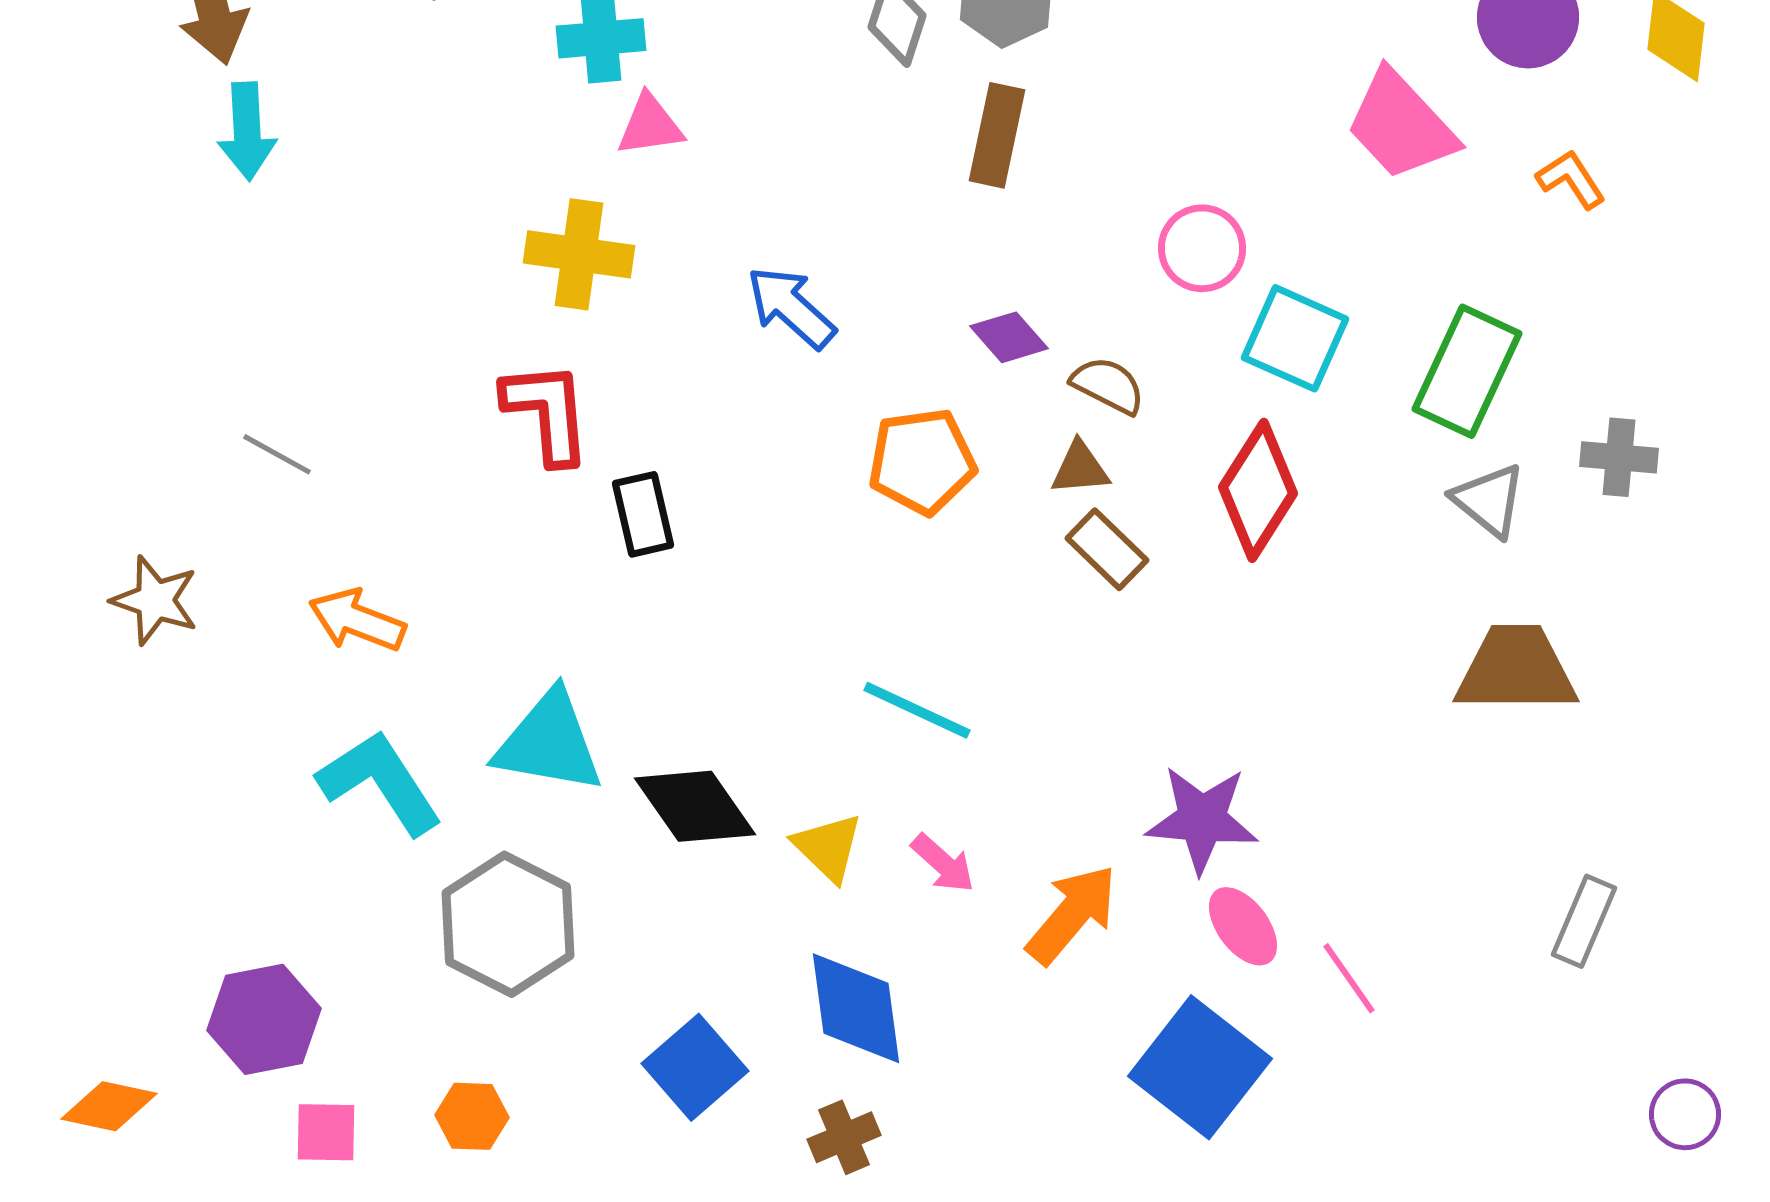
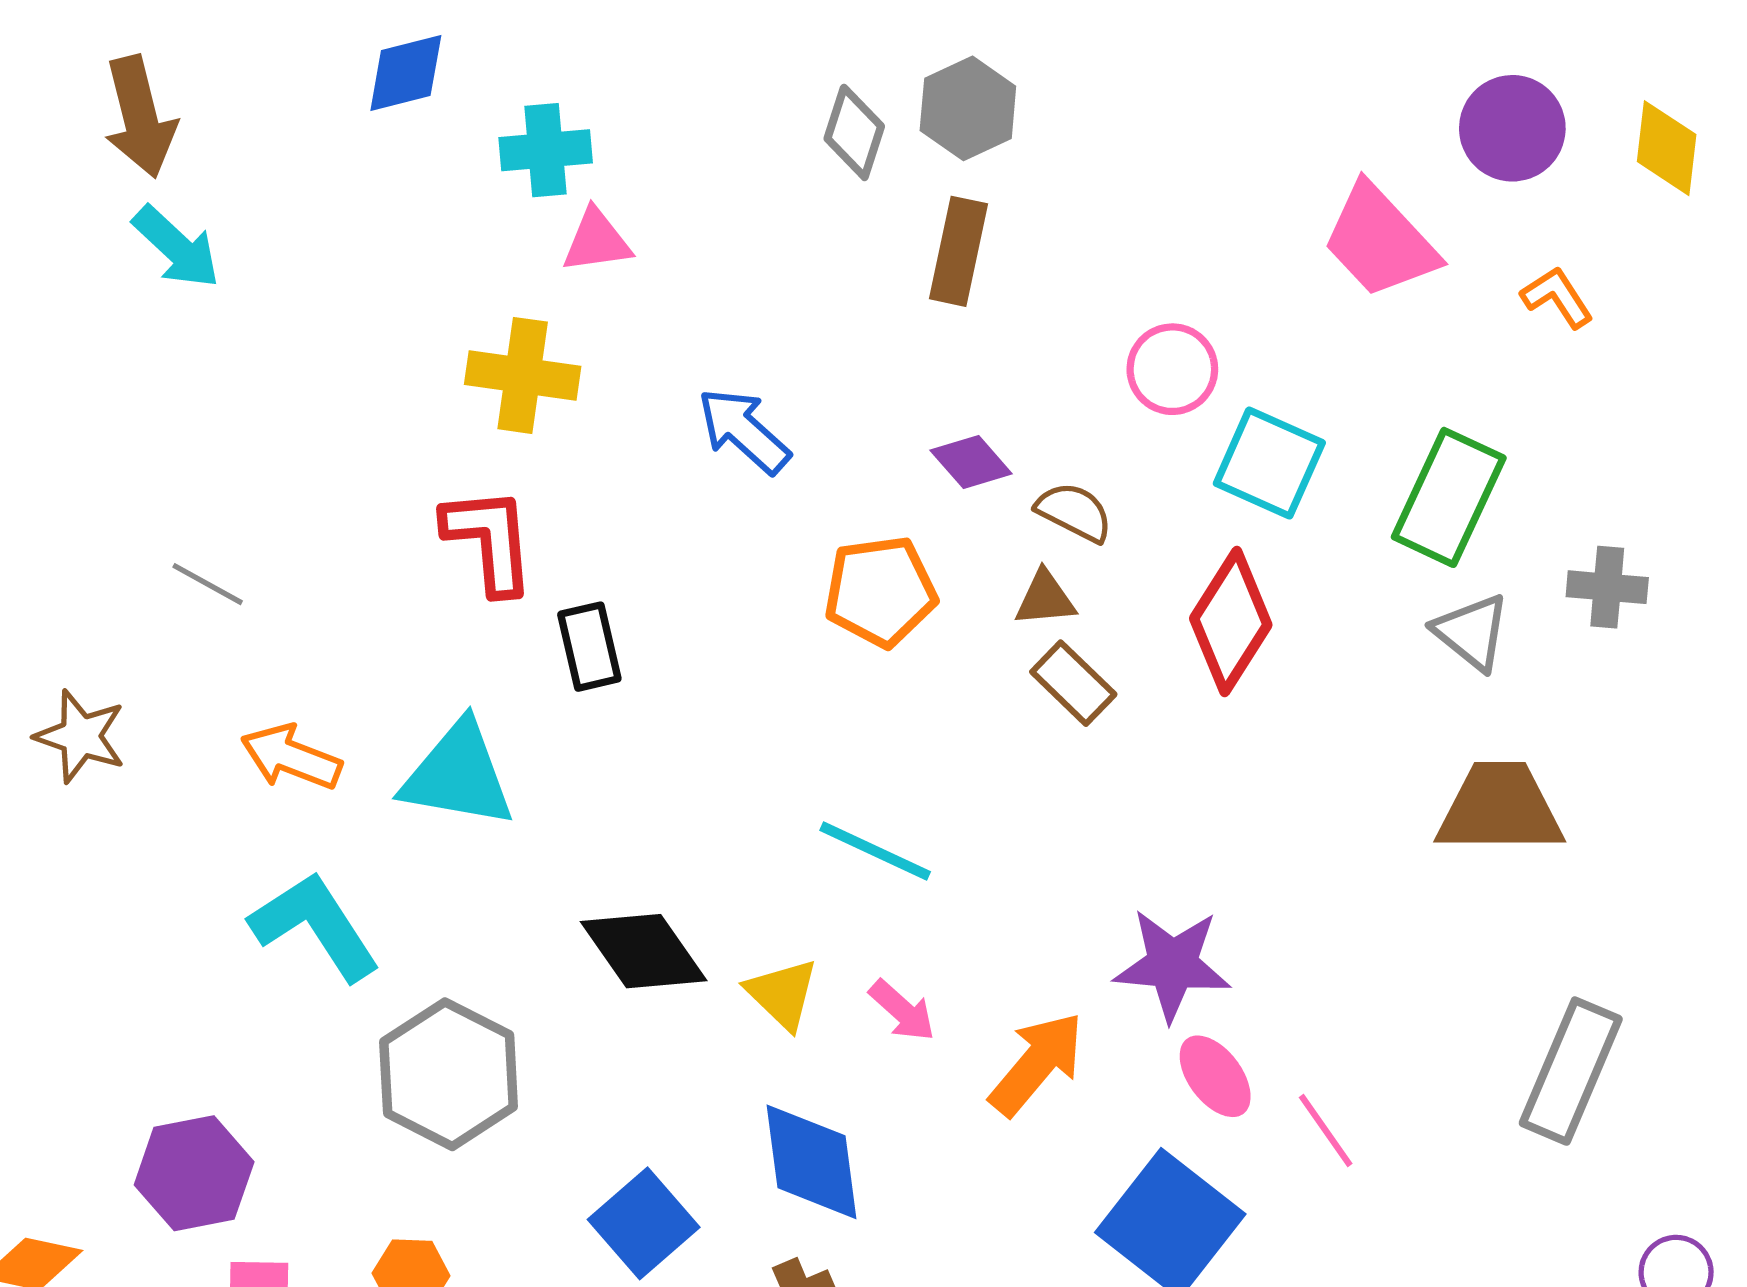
cyan arrow: (247, 131) -> (176, 247), turned -44
cyan triangle: (549, 742) -> (458, 775), moved
gray rectangle: (1584, 921) -> (1571, 1071), size x1.5

